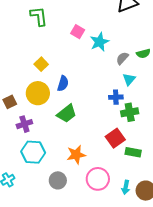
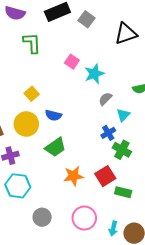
gray semicircle: (122, 58) -> (105, 99), moved
blue semicircle: (63, 83) -> (53, 115), turned 84
blue cross: (116, 97) -> (108, 133), turned -32
green cross: (130, 112) -> (122, 150), turned 36
orange star: (76, 155) -> (73, 176), moved

